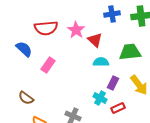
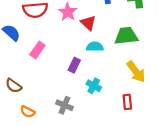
purple rectangle: (113, 83) -> (74, 65), moved
red rectangle: (118, 108) -> (127, 102), moved, turned -72

